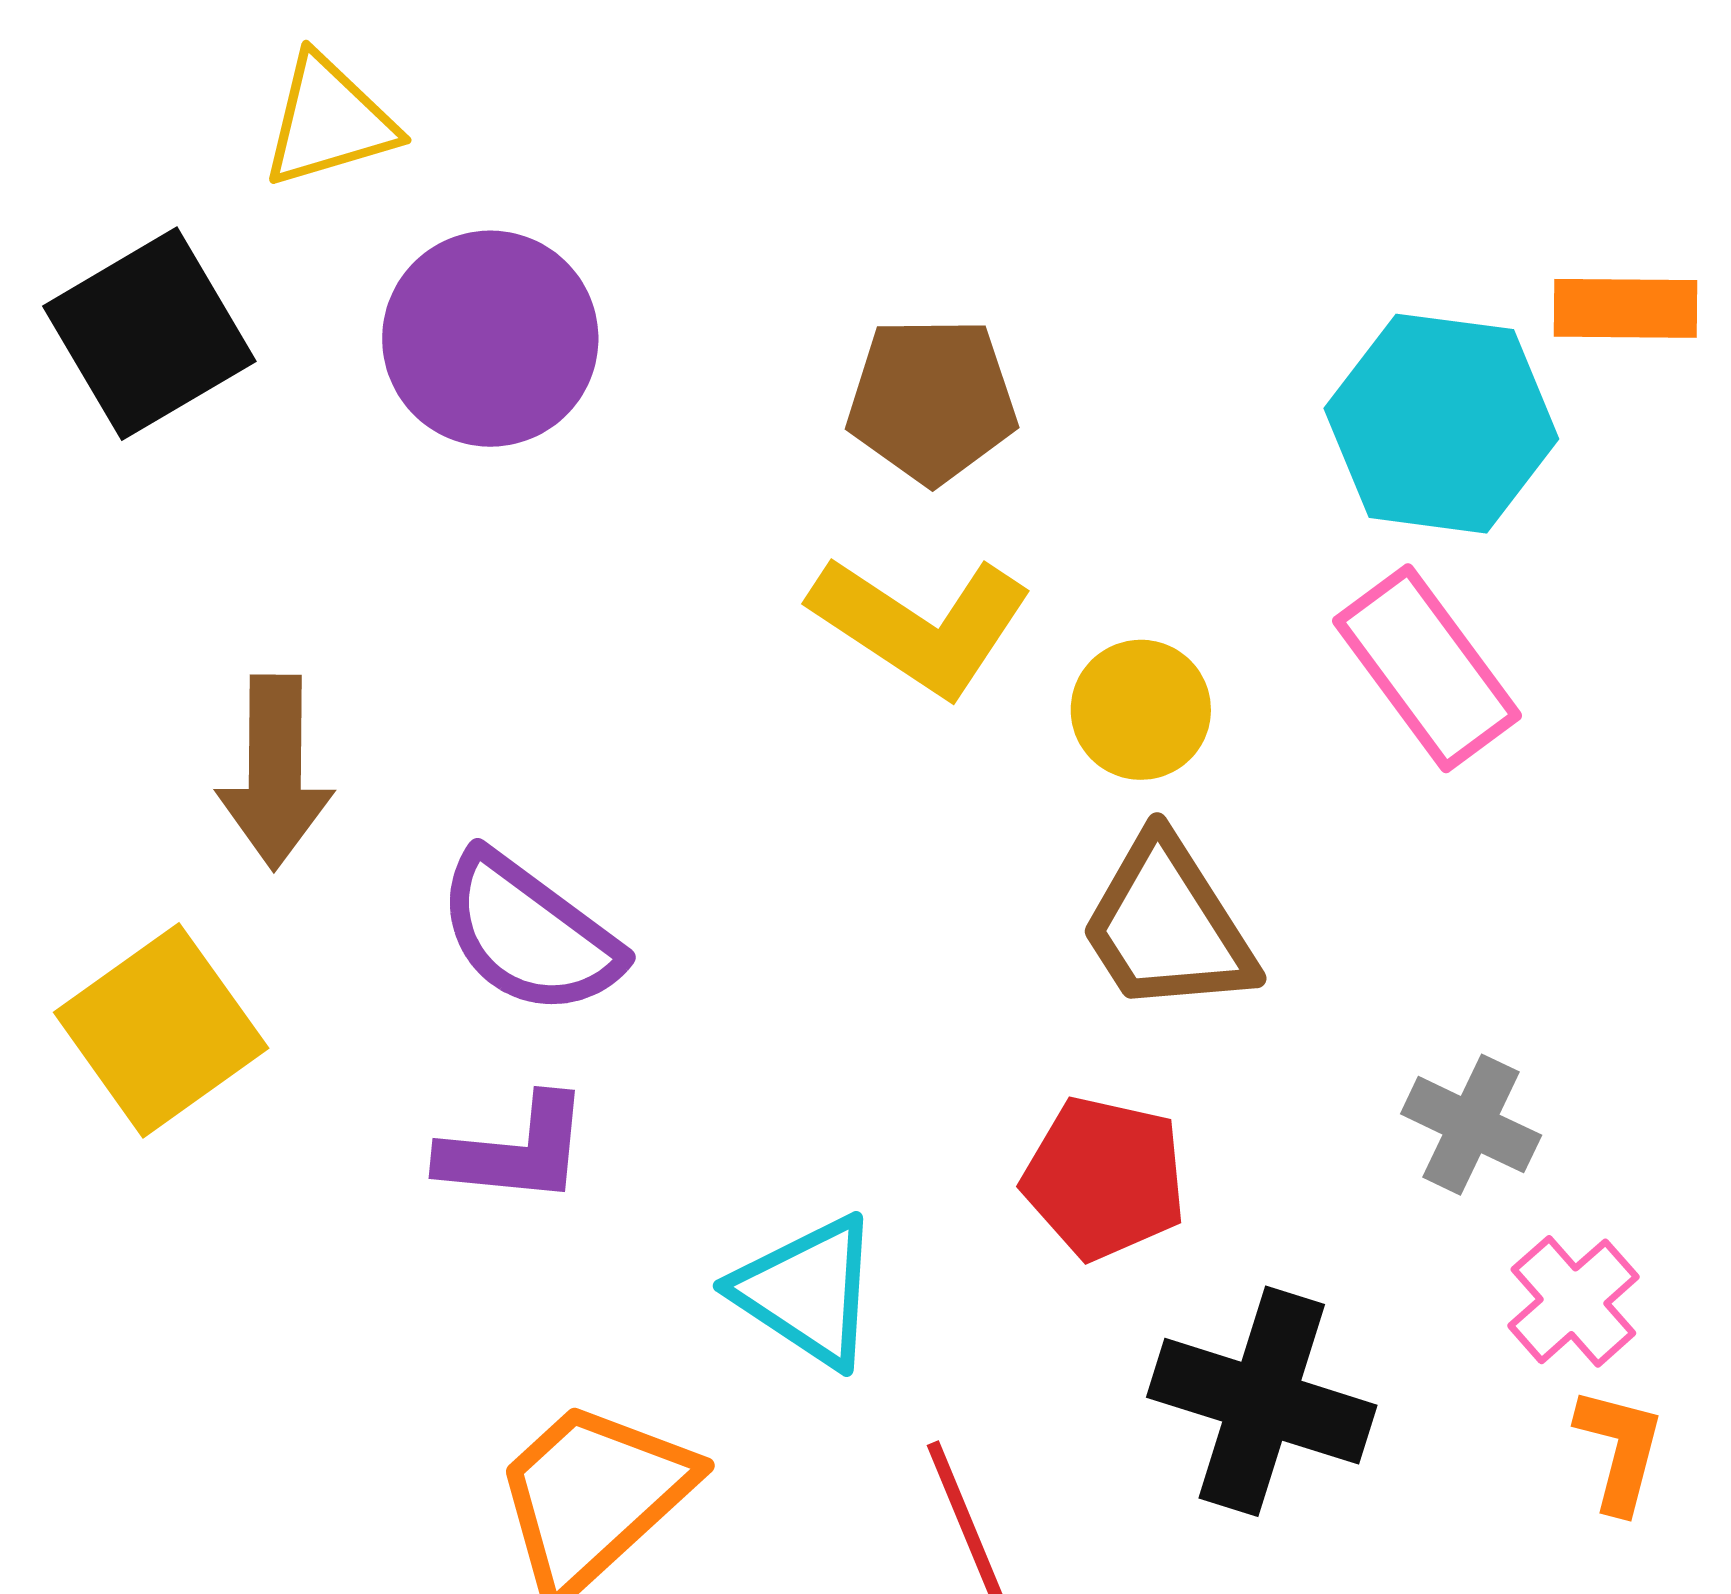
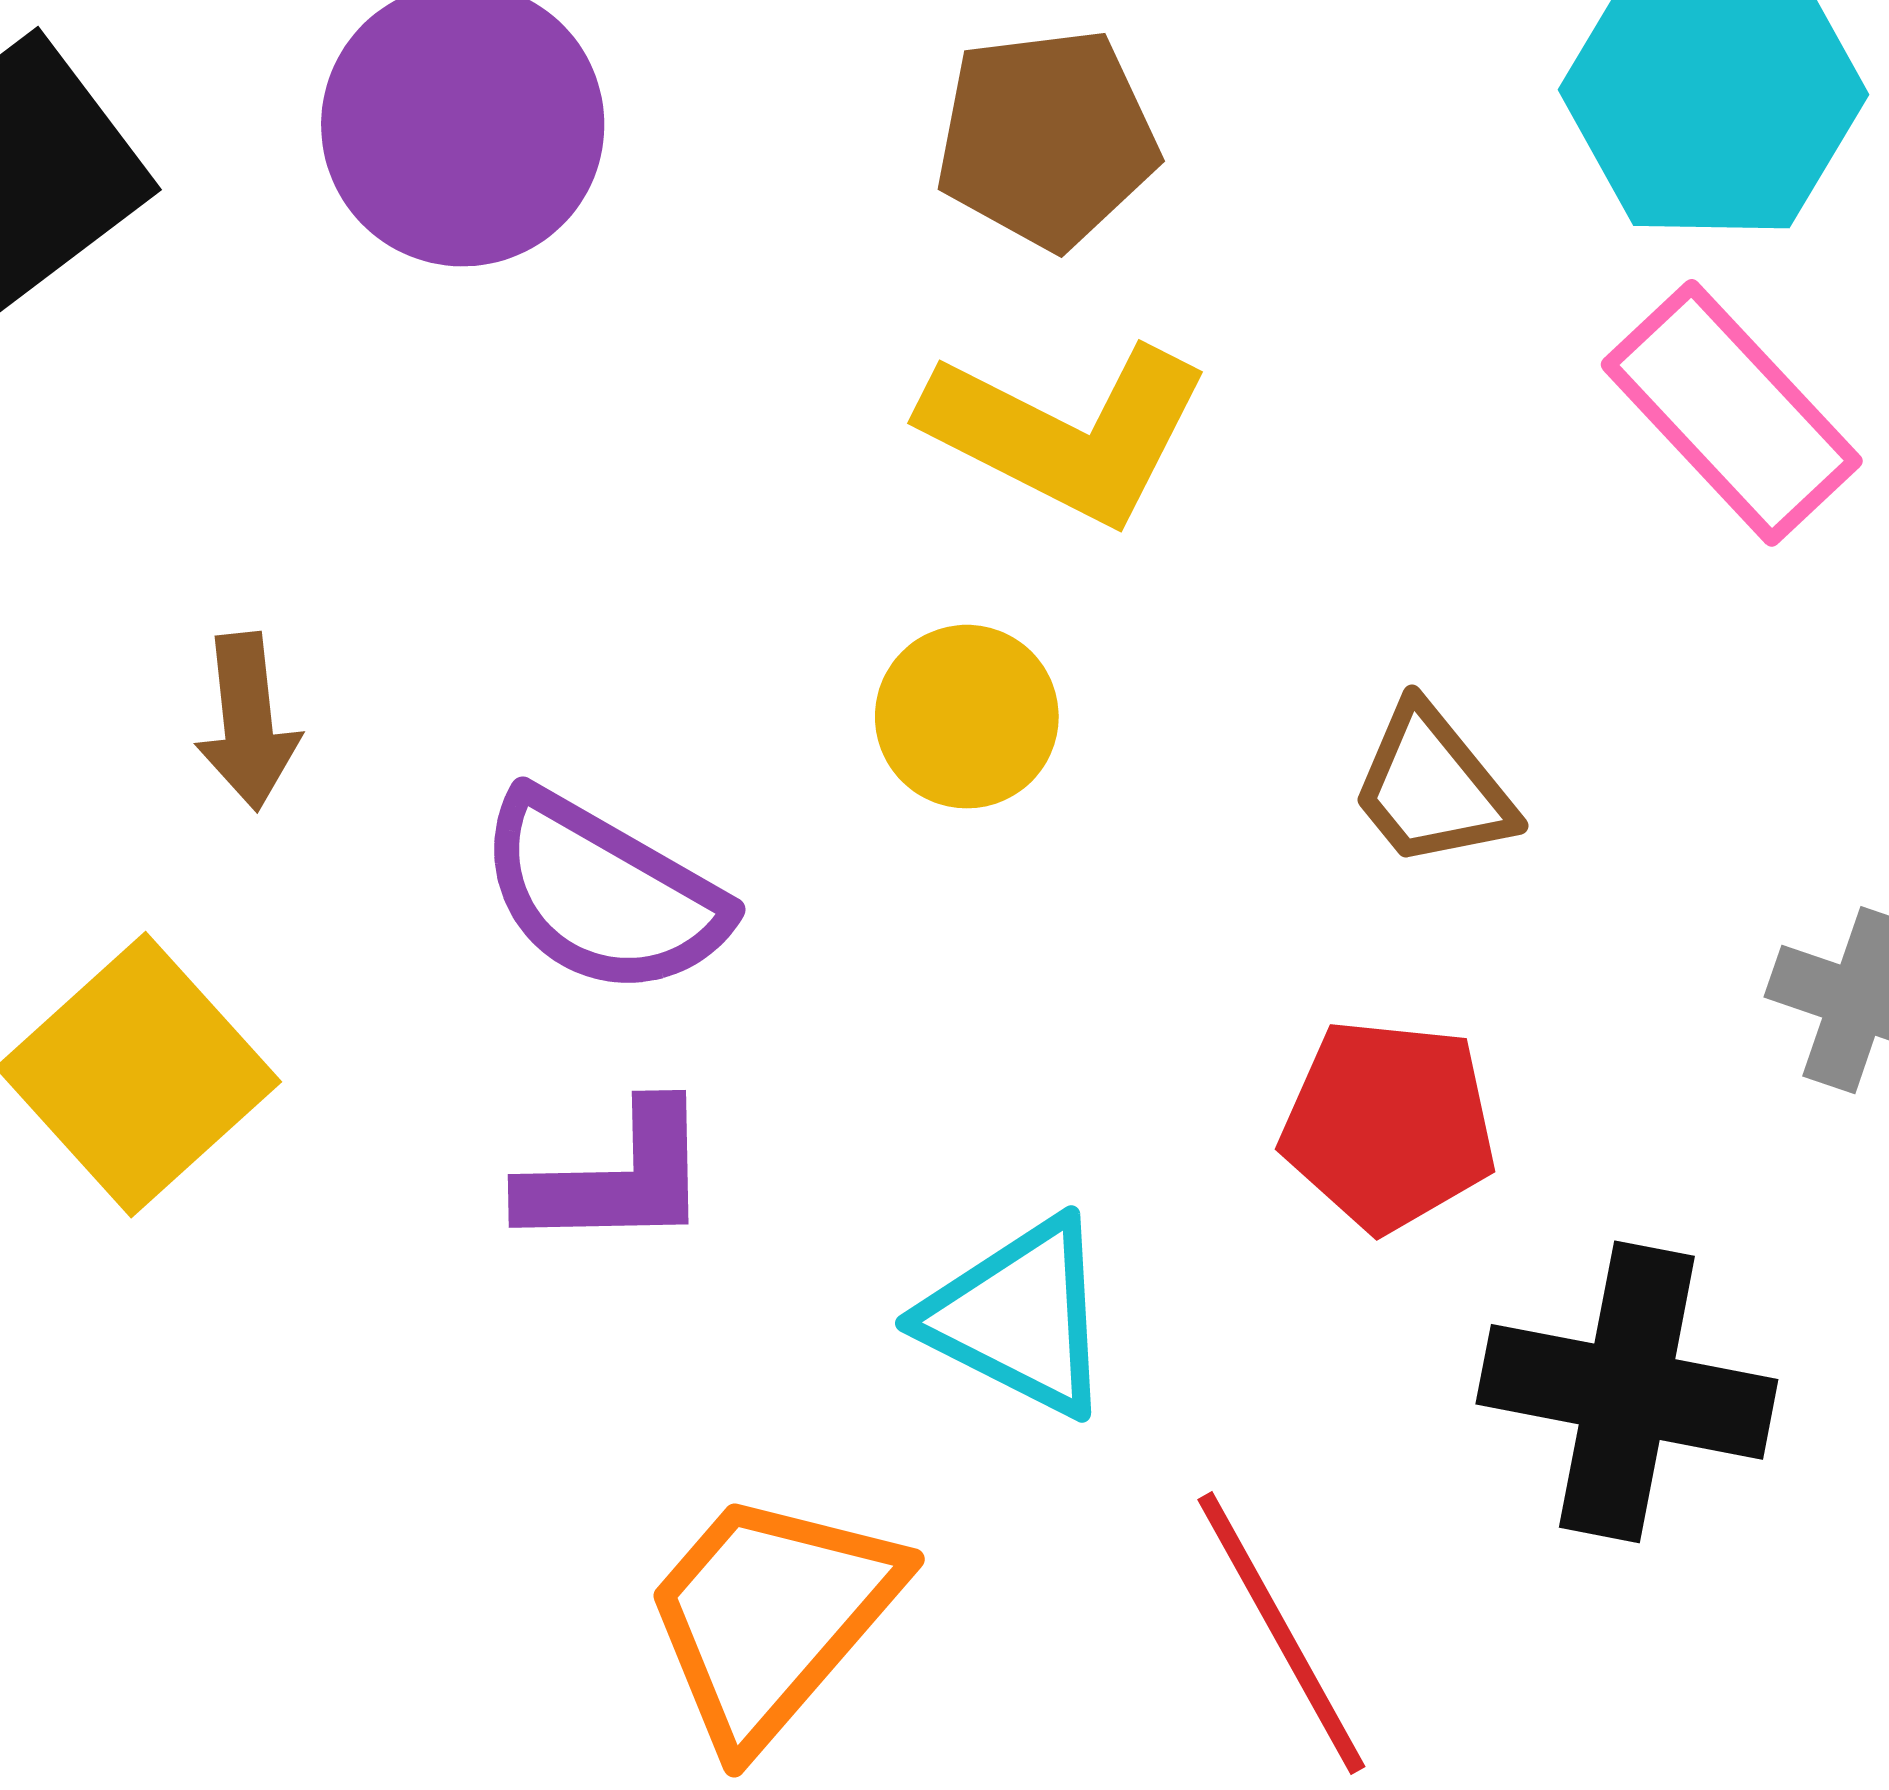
yellow circle: (1141, 710) -> (967, 717), moved
brown arrow: (275, 772) -> (248, 722), size x0.7
brown trapezoid: (1167, 926) -> (1432, 787), size x0.7

